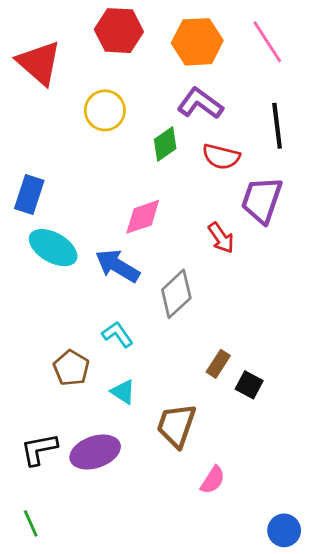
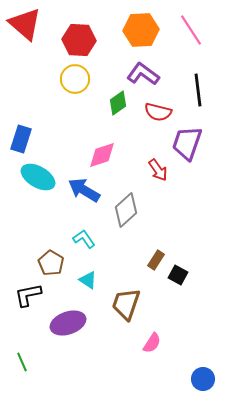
red hexagon: (119, 31) -> (79, 40), moved
red triangle: (39, 63) -> (25, 24), moved
black L-shape: (39, 449) -> (28, 295), moved
green line: (31, 523) -> (22, 362), moved

